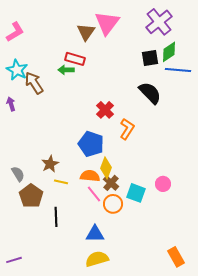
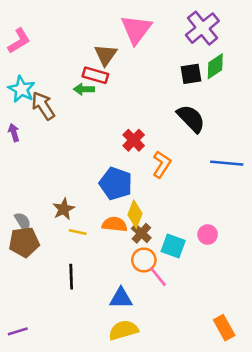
brown triangle: (86, 32) -> (106, 55), moved
blue line: (178, 70) -> (227, 163), moved
pink line: (94, 194) -> (158, 277), moved
brown pentagon: (31, 196) -> (24, 242), moved, turned 30

